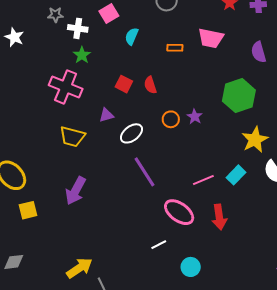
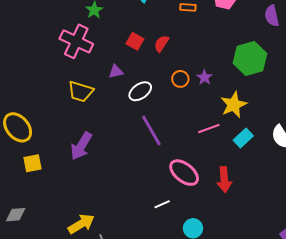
red semicircle: (150, 85) -> (161, 44), turned 48
yellow star: (255, 140) -> (234, 105), moved
pink line: (203, 180) -> (209, 129), moved

